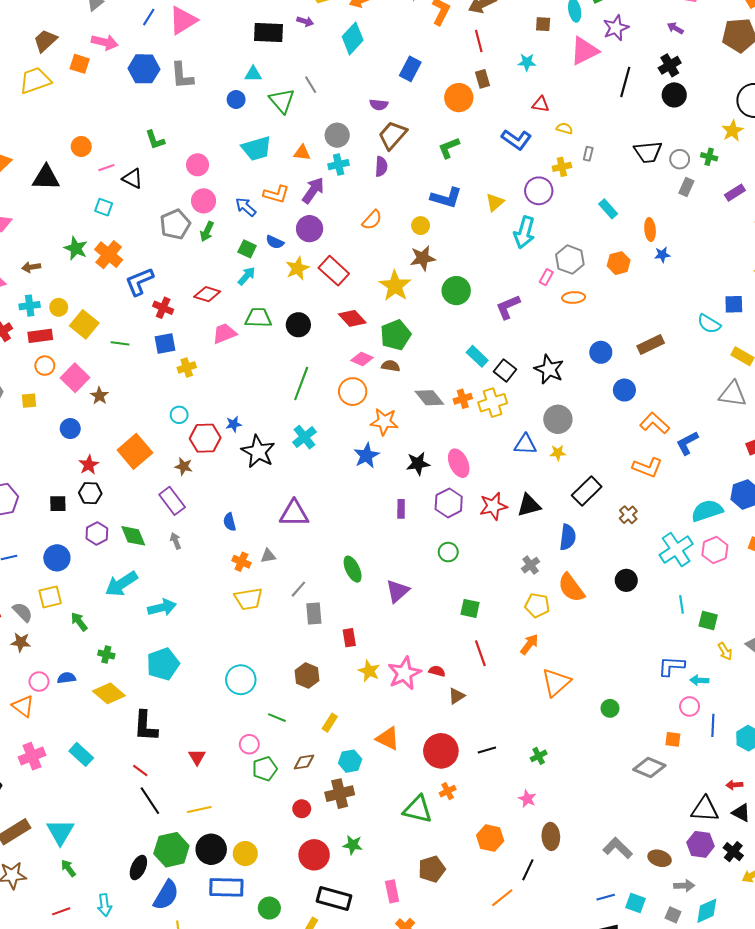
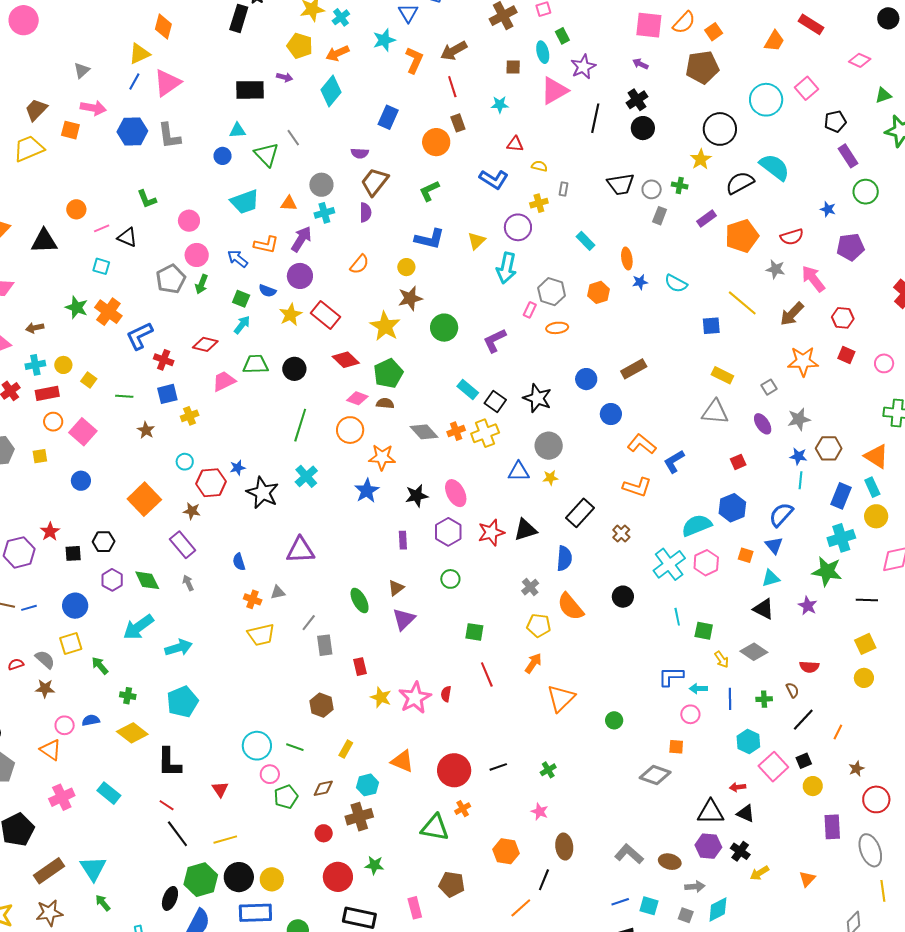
yellow square: (84, 324) -> (89, 380), size x0.6
cyan semicircle: (709, 324) -> (676, 283), moved
brown star: (99, 396) -> (146, 430), moved
red star: (89, 465) -> (50, 532), moved
red semicircle: (437, 671) -> (446, 694), turned -91
cyan circle: (241, 680) -> (257, 746), moved
brown triangle: (457, 696) -> (396, 588), moved
blue line: (713, 725) -> (730, 699), moved
brown pentagon: (432, 869) -> (452, 884), turned 30

